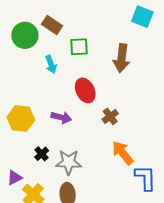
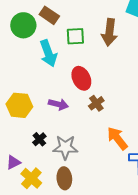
brown arrow: (122, 58) -> (109, 32), moved
cyan arrow: (51, 64) -> (48, 53), size x1.5
brown cross: (110, 116) -> (96, 103), moved

